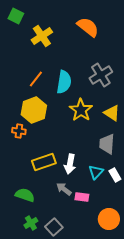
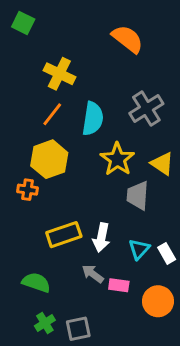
yellow cross: (42, 36) -> (59, 74), moved, turned -30
gray trapezoid: (107, 144) -> (138, 195), moved
orange circle: (109, 219) -> (158, 301), moved
gray square: (54, 227) -> (78, 329), turned 30

